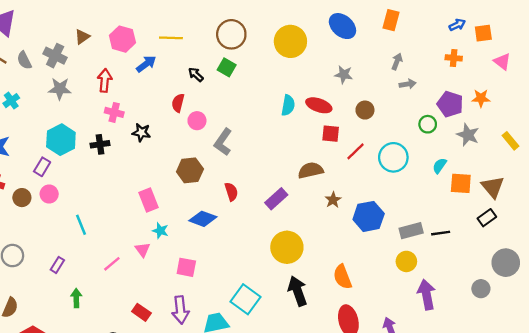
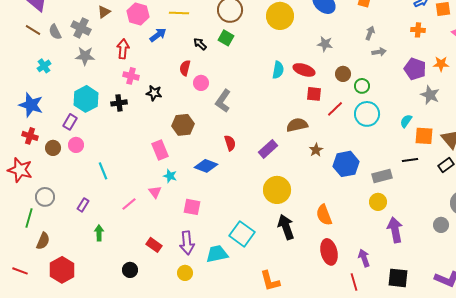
green circle: (428, 124) -> (362, 86), moved
brown hexagon: (190, 170) -> (183, 125), moved
black line: (441, 233) -> (410, 160), moved

